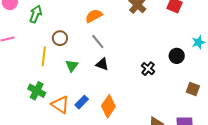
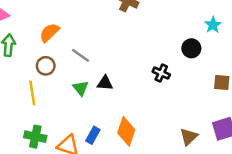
orange semicircle: (94, 16) -> (49, 33), moved
gray line: (98, 42) -> (81, 55), moved
green triangle: (72, 66) -> (81, 88), moved

